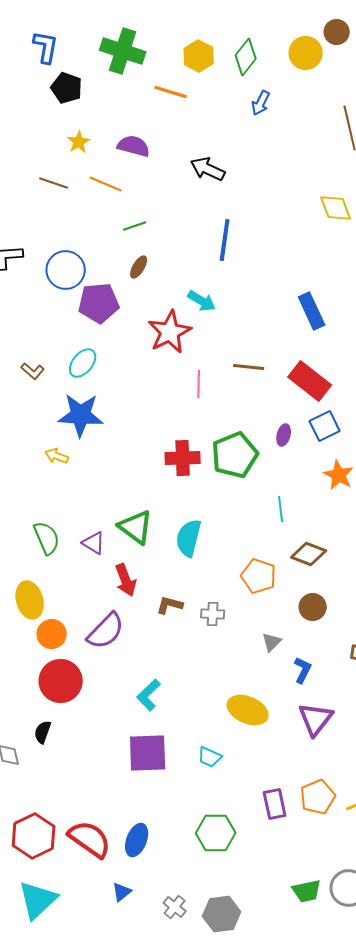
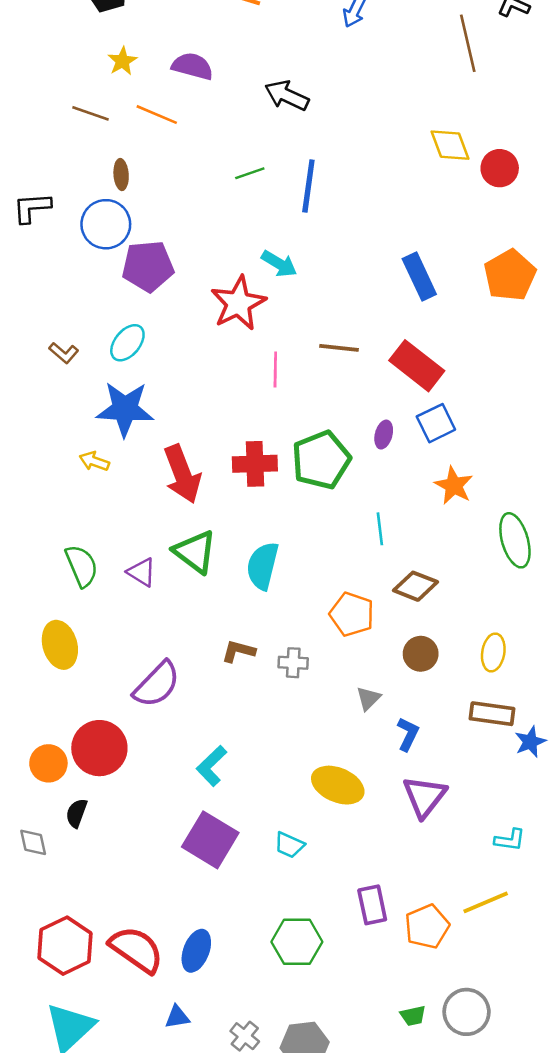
green line: (135, 226) -> (250, 173), moved
brown ellipse: (139, 267) -> (121, 175), moved, turned -35
red arrow: (126, 580) -> (182, 474), moved, size x1.4
orange circle: (52, 634) -> (48, 763), moved
purple square: (148, 753) -> (210, 840), turned 33
orange pentagon: (318, 797) -> (427, 927), moved
green trapezoid: (307, 891) -> (413, 1016), size x0.7
blue triangle: (122, 892) -> (177, 1017), turned 30

